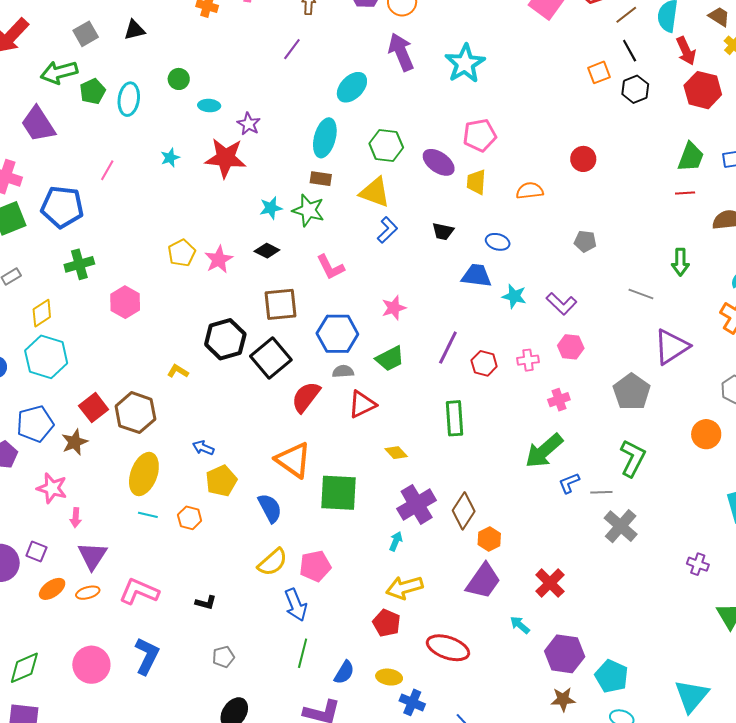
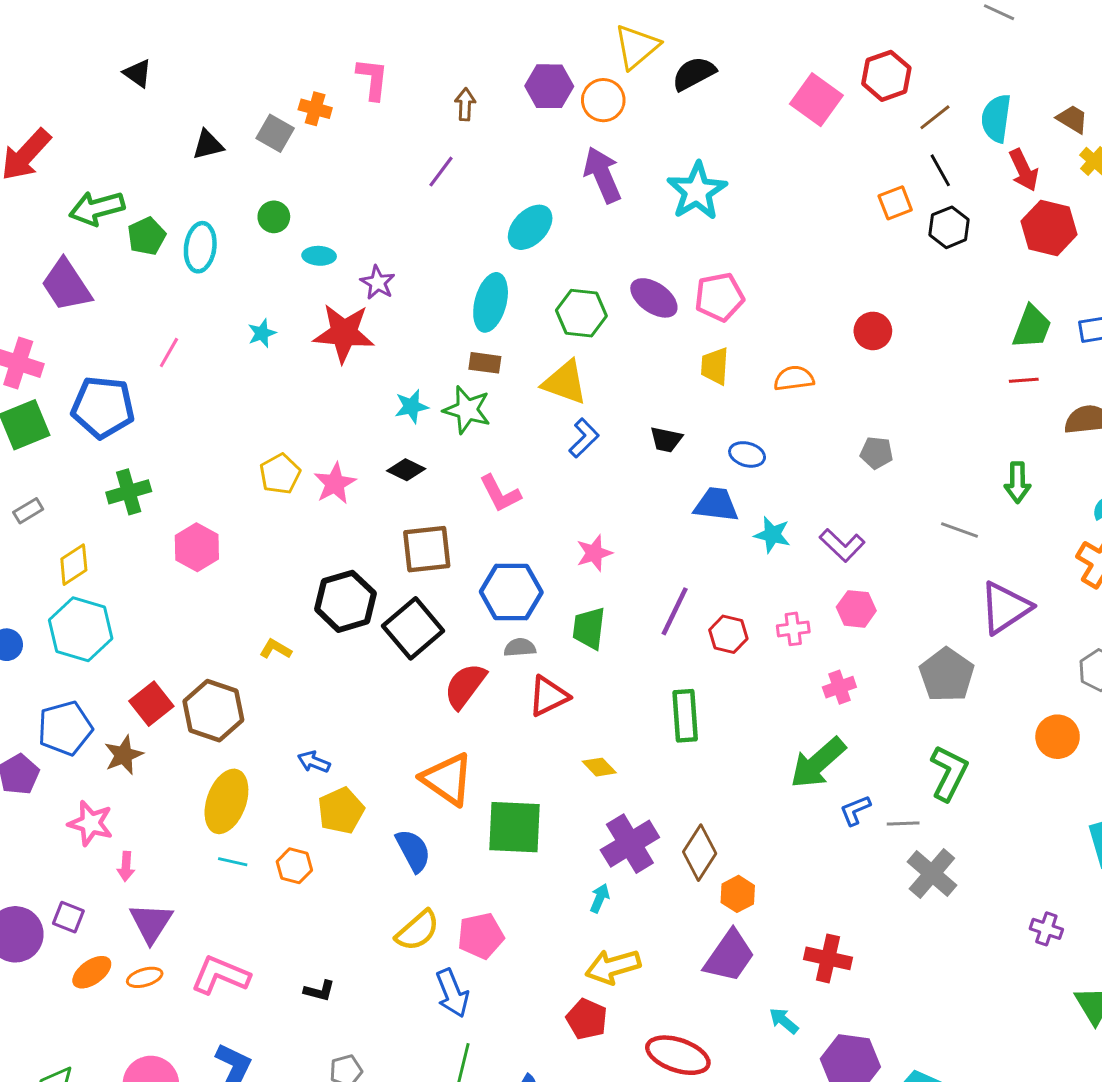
gray square: (86, 34) -> (275, 133), moved, turned -30
purple ellipse: (439, 162) -> (654, 298), moved
green trapezoid: (390, 359) -> (589, 628), turned 124
red cross: (550, 583) -> (828, 958), turned -32

